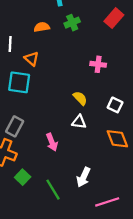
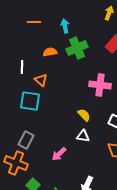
green cross: (72, 23) -> (77, 48), size x1.5
pink cross: (98, 64) -> (100, 85), size x1.5
pink arrow: (52, 142) -> (59, 154), turned 70

